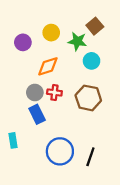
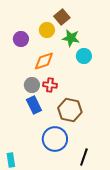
brown square: (95, 26) -> (62, 17), moved
brown hexagon: (88, 98) -> (70, 110), moved
cyan rectangle: (13, 140) -> (11, 160), moved
black line: (90, 157) -> (84, 157), moved

